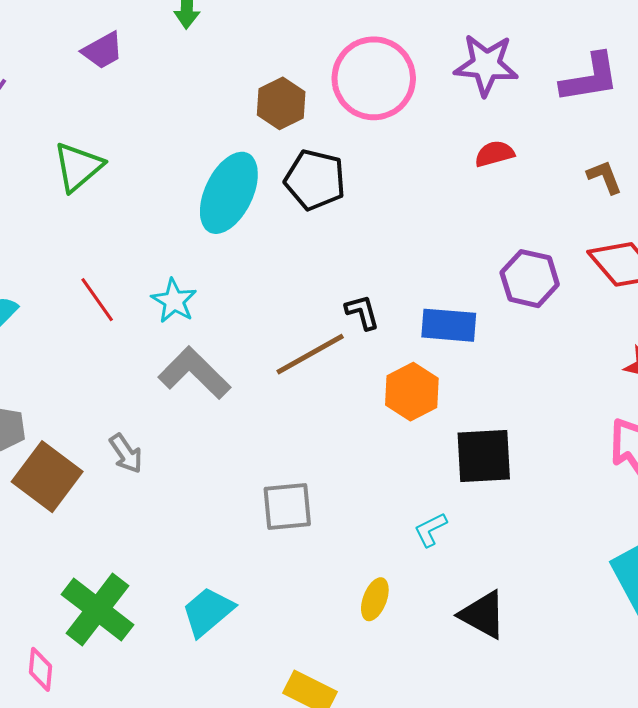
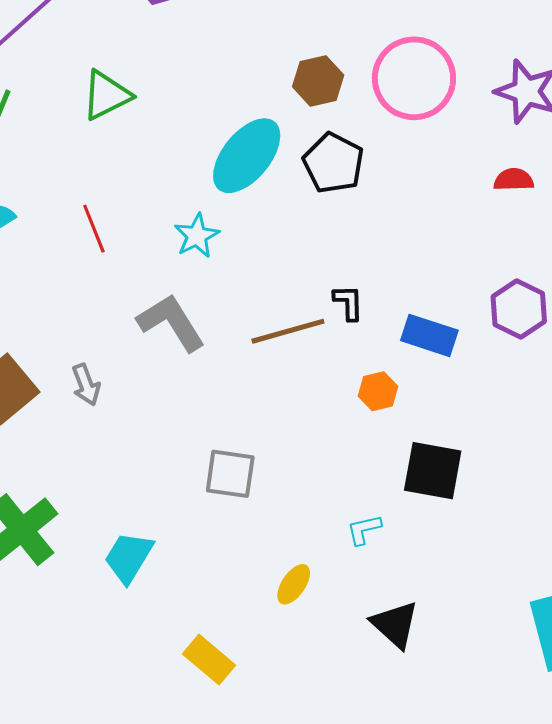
cyan star: (174, 301) -> (197, 236), moved
orange hexagon: (412, 392) -> (378, 391), size x0.7
cyan trapezoid: (208, 612) -> (129, 557), turned -32

